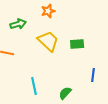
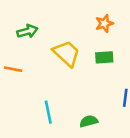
orange star: (48, 11) -> (104, 23), moved
green semicircle: (65, 93) -> (89, 121), turned 32

